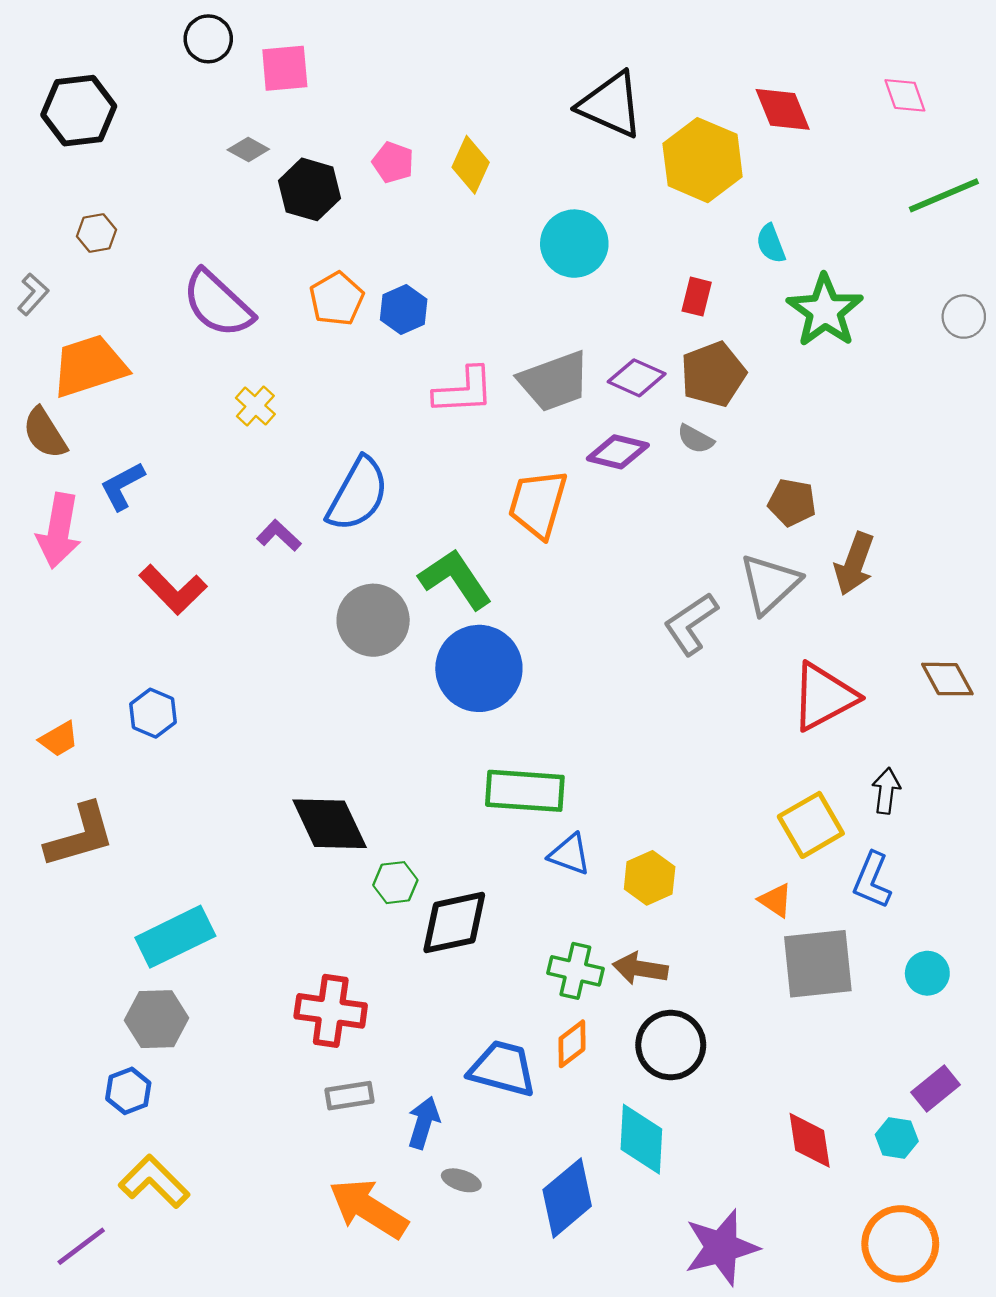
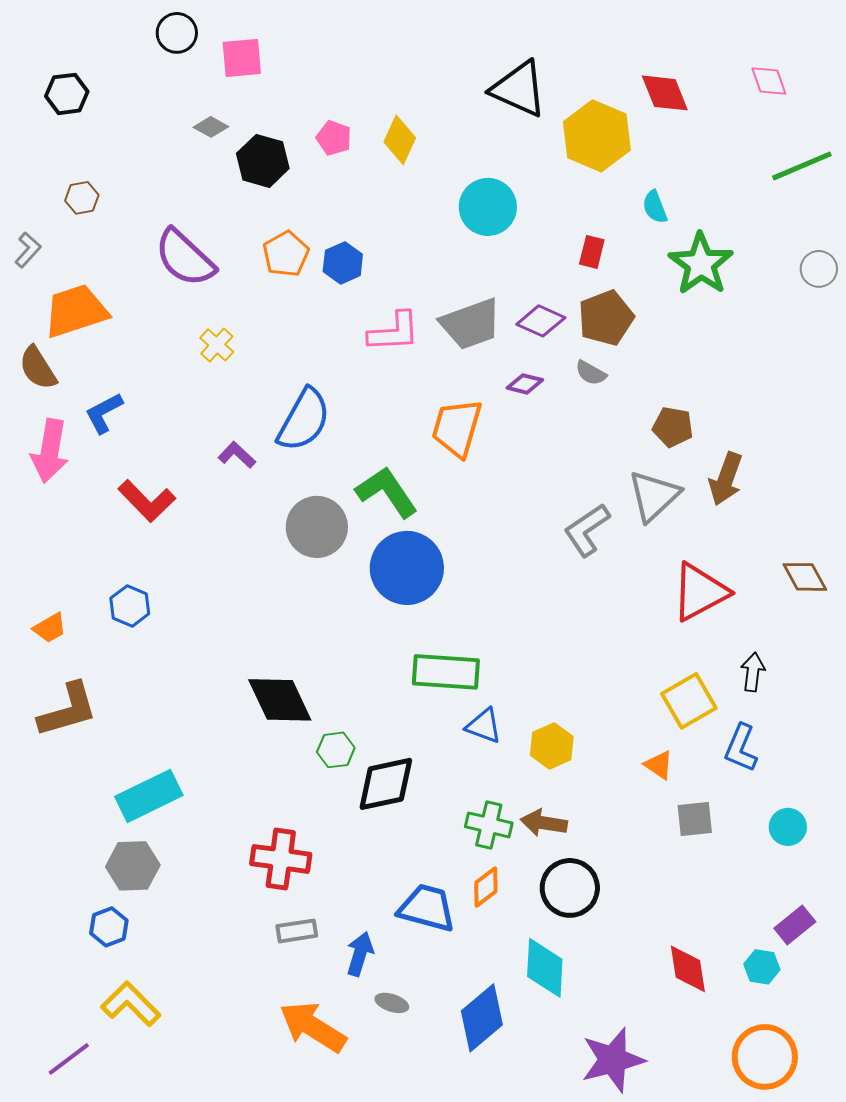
black hexagon: (79, 111) -> (67, 94), size x0.7
purple diamond: (618, 452) -> (525, 384), size x0.7
gray square: (818, 964) -> (695, 819), size x0.6

